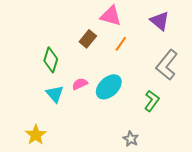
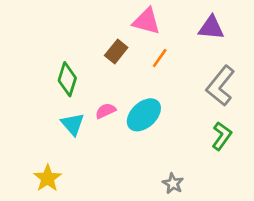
purple triangle: (160, 21) -> (211, 28), turned -35
green L-shape: (152, 101) -> (222, 136), moved

